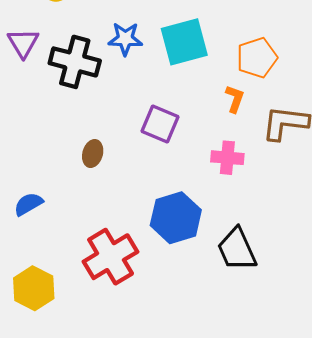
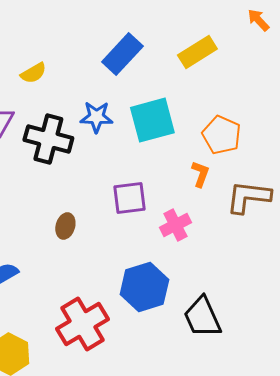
orange pentagon: (257, 58) -> (221, 135), turned -30
purple square: (160, 124) -> (129, 198), turned -30
pink cross: (227, 158) -> (175, 225), moved, turned -32

